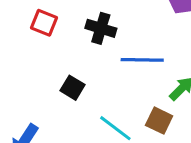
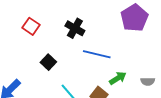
red square: (44, 23) -> (31, 26), moved

